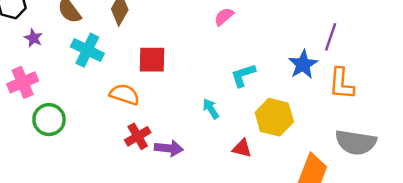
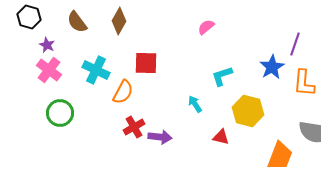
cyan cross: (87, 50) -> (96, 70), moved
pink cross: (23, 82) -> (49, 70), moved, turned -30
orange semicircle: (124, 94) -> (123, 92), turned 100

